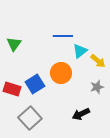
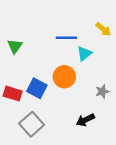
yellow arrow: (98, 61) -> (103, 29), moved
blue square: (35, 84) -> (37, 88), turned -30

